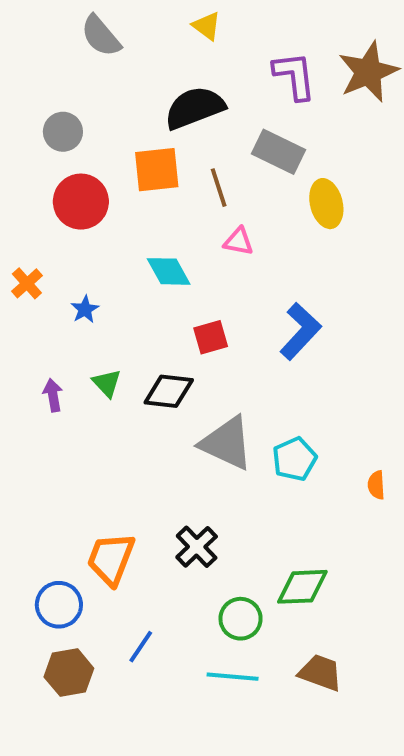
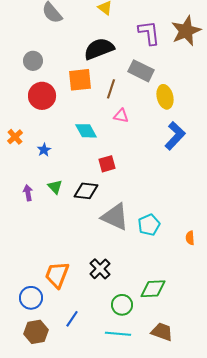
brown line: (219, 188) -> (111, 89), turned 36
blue L-shape: (300, 331) -> (175, 136), moved

